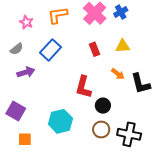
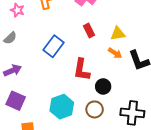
yellow triangle: (123, 46) -> (118, 34), moved
blue rectangle: (51, 50) -> (54, 46), moved
purple arrow: (26, 72) -> (12, 70), moved
brown circle: (101, 129) -> (95, 109), moved

